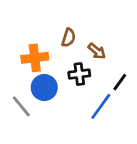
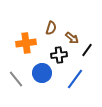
black line: (120, 82) -> (87, 50), moved
blue circle: (44, 88) -> (42, 73), moved

